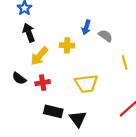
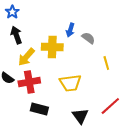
yellow cross: (67, 45) -> (52, 47), size x1.5
red cross: (43, 83) -> (29, 82), size x1.5
black triangle: (78, 119) -> (80, 116), moved

